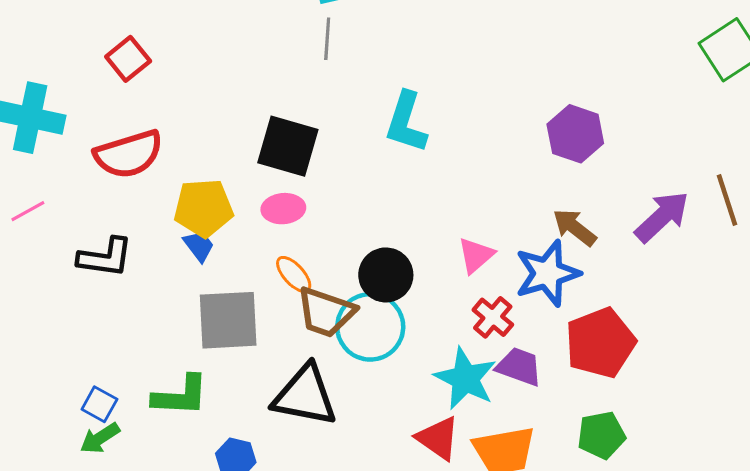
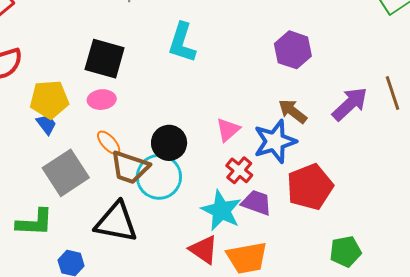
gray square: (228, 320) -> (66, 173), turned -30
green pentagon: (601, 435) -> (345, 251), moved

